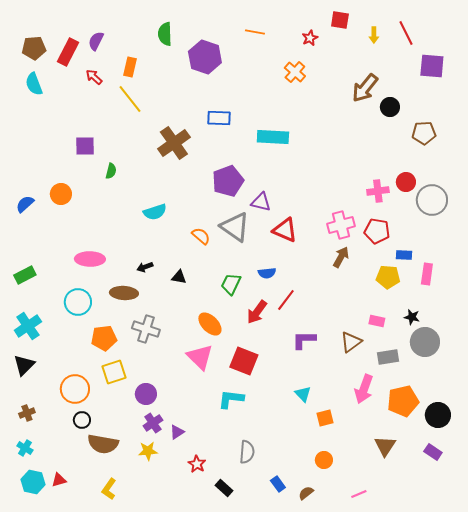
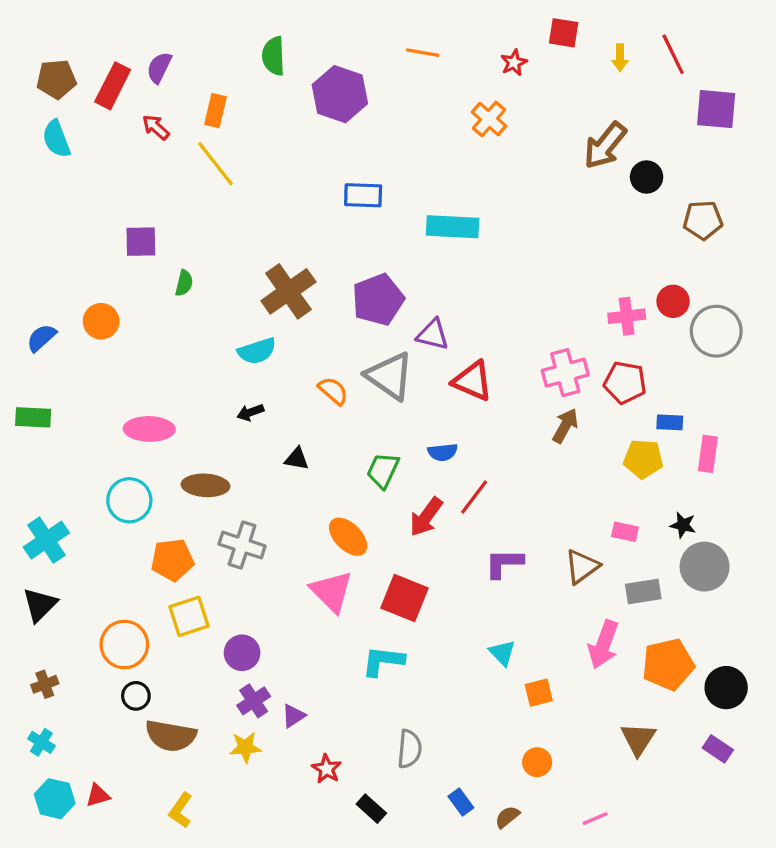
brown cross: (174, 143) -> (288, 291), moved
black arrow: (145, 267) -> (250, 412), moved
green rectangle: (25, 275) -> (33, 417), moved, turned 30

